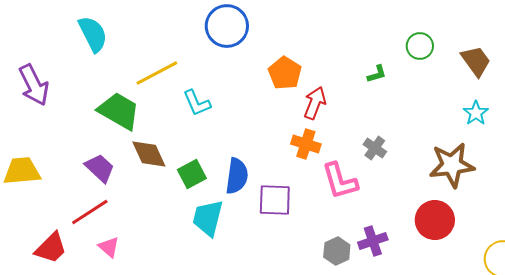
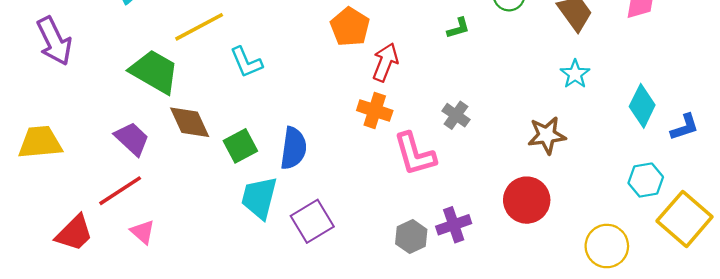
brown star: (452, 165) -> (547, 135), size x0.7
purple square: (275, 200) -> (312, 221), moved, turned -33

